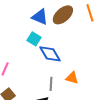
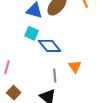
orange triangle: (72, 78) -> (75, 67), turned 48

